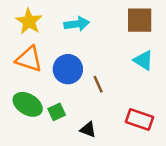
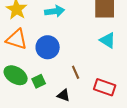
brown line: (98, 84) -> (76, 72), moved

